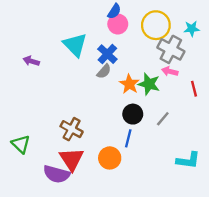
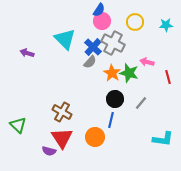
yellow circle: (156, 25) -> (135, 22), size x0.7
gray cross: (171, 49) -> (113, 43), moved
purple semicircle: (57, 174) -> (49, 151), size x0.6

